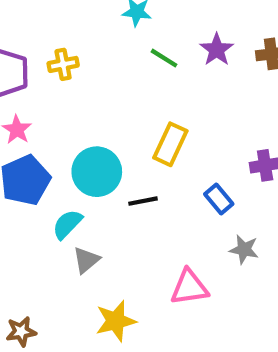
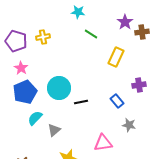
purple star: (217, 50) -> (125, 22), moved
yellow rectangle: (170, 144) -> (116, 57), moved
cyan semicircle: (67, 224) -> (35, 118), moved

